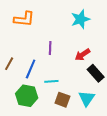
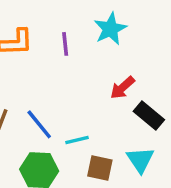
purple line: (50, 48) -> (65, 44), moved
blue line: (31, 69) -> (39, 124), turned -54

